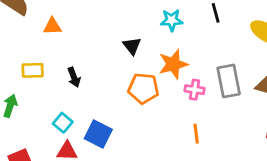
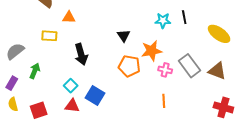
cyan star: (172, 20) -> (163, 21), moved
yellow rectangle: (33, 70) -> (49, 36), moved
black arrow: (74, 77) -> (81, 54), size x1.5
gray rectangle: (229, 81) -> (190, 66), turned -30

